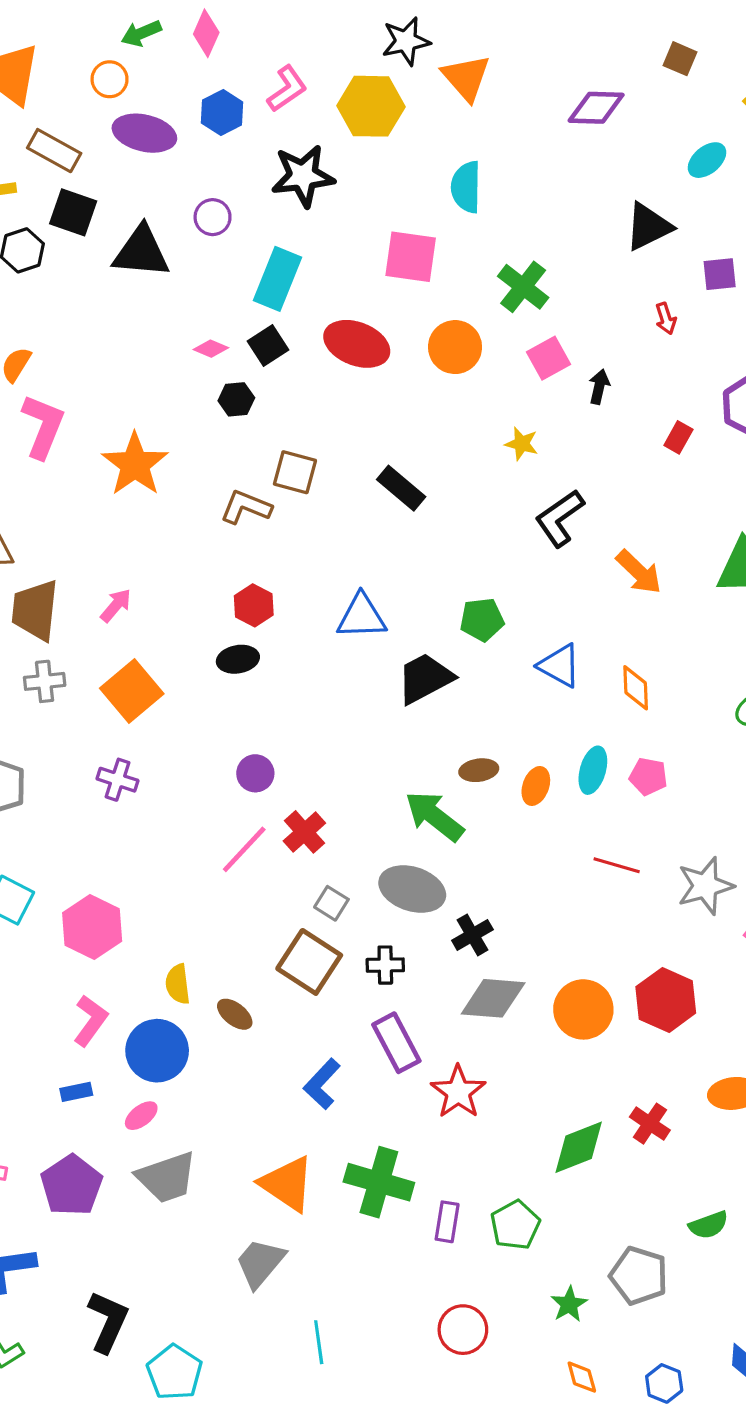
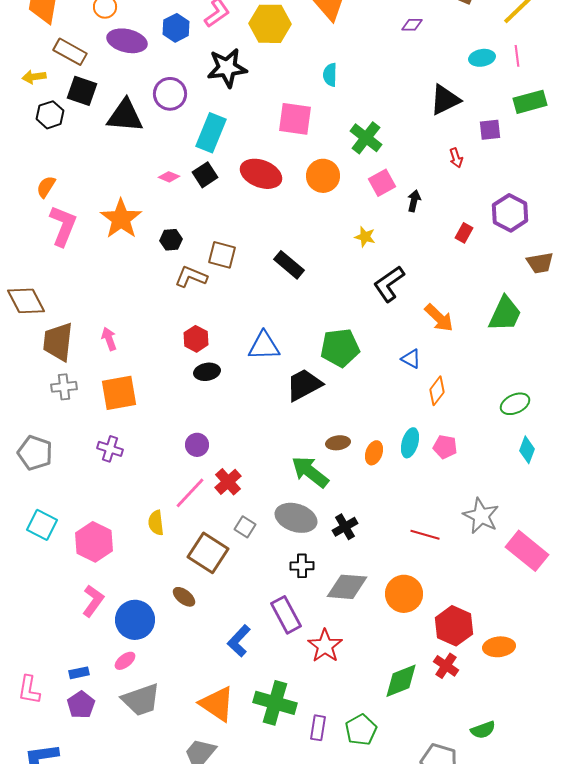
purple diamond: (596, 108) -> (412, 25), size x0.6
cyan ellipse: (707, 160) -> (482, 58), turned 30
cyan semicircle: (466, 187) -> (330, 75), size x0.7
purple circle: (213, 217) -> (170, 94), size x1.4
black hexagon: (236, 399) -> (171, 240), moved
orange star: (135, 464) -> (121, 219), moved
pink arrow: (116, 605) -> (109, 339), turned -60
green pentagon: (482, 620) -> (340, 348), size x1.4
black ellipse: (238, 659) -> (207, 372), moved
blue triangle: (560, 666) -> (411, 359), moved, size x0.7
orange diamond: (636, 688) -> (437, 391), turned 40
orange square: (132, 691) -> (119, 393), turned 30
red line: (617, 865) -> (425, 535), moved
gray star: (705, 886) -> (481, 516), turned -30
black cross: (472, 935) -> (345, 527), moved
brown square: (309, 962) -> (208, 553), moved
black cross: (385, 965) -> (302, 566), moved
yellow semicircle: (178, 984) -> (156, 523), moved
red hexagon: (666, 1000) -> (454, 626), moved
blue rectangle: (76, 1092) -> (79, 673), moved
purple pentagon: (72, 1185) -> (81, 705), size x0.7

